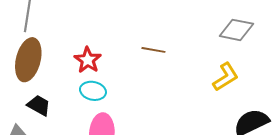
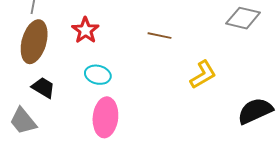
red star: (88, 60) -> (85, 30), moved
yellow L-shape: (226, 77) -> (203, 75), moved

